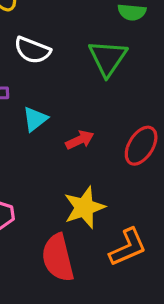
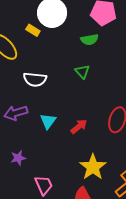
green triangle: (108, 58) -> (82, 72), size x0.6

